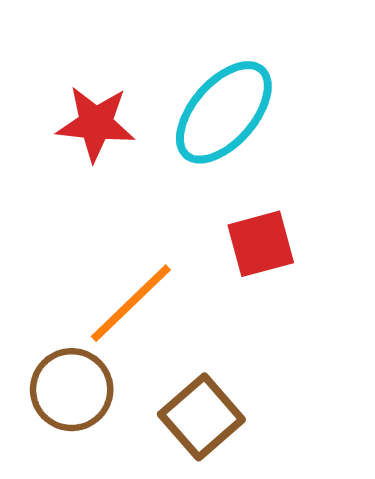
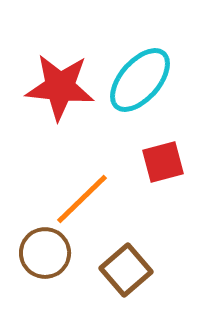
red star: (96, 124) -> (60, 87), size x1.4

